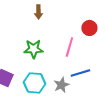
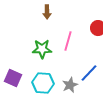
pink line: (69, 47) -> (68, 41), moved
blue line: (80, 73) -> (89, 73), turned -30

